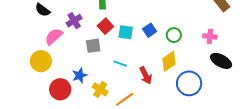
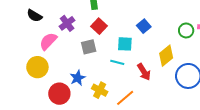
cyan square: (126, 32) -> (125, 44), moved
green circle: (174, 35) -> (186, 30), moved

